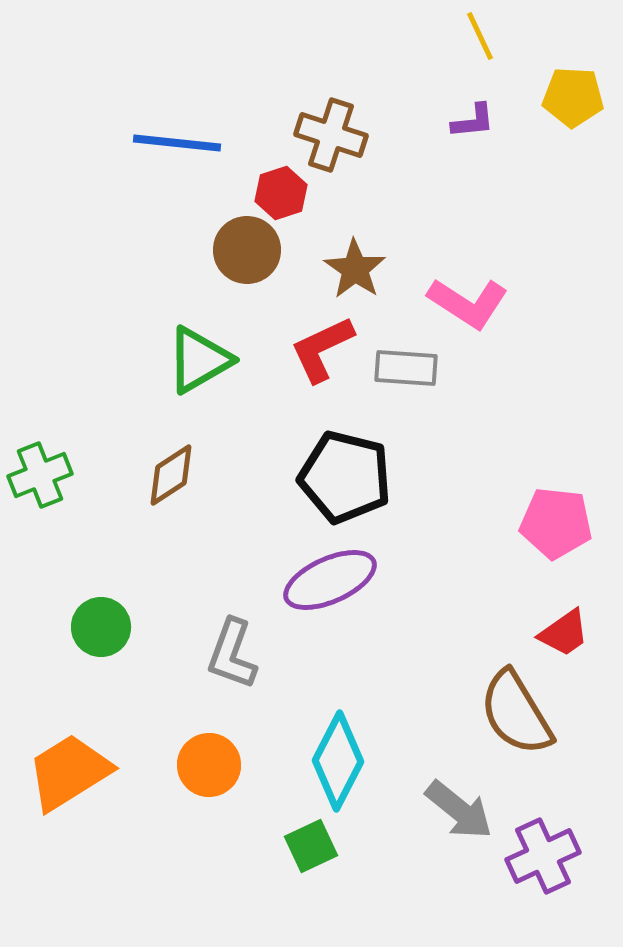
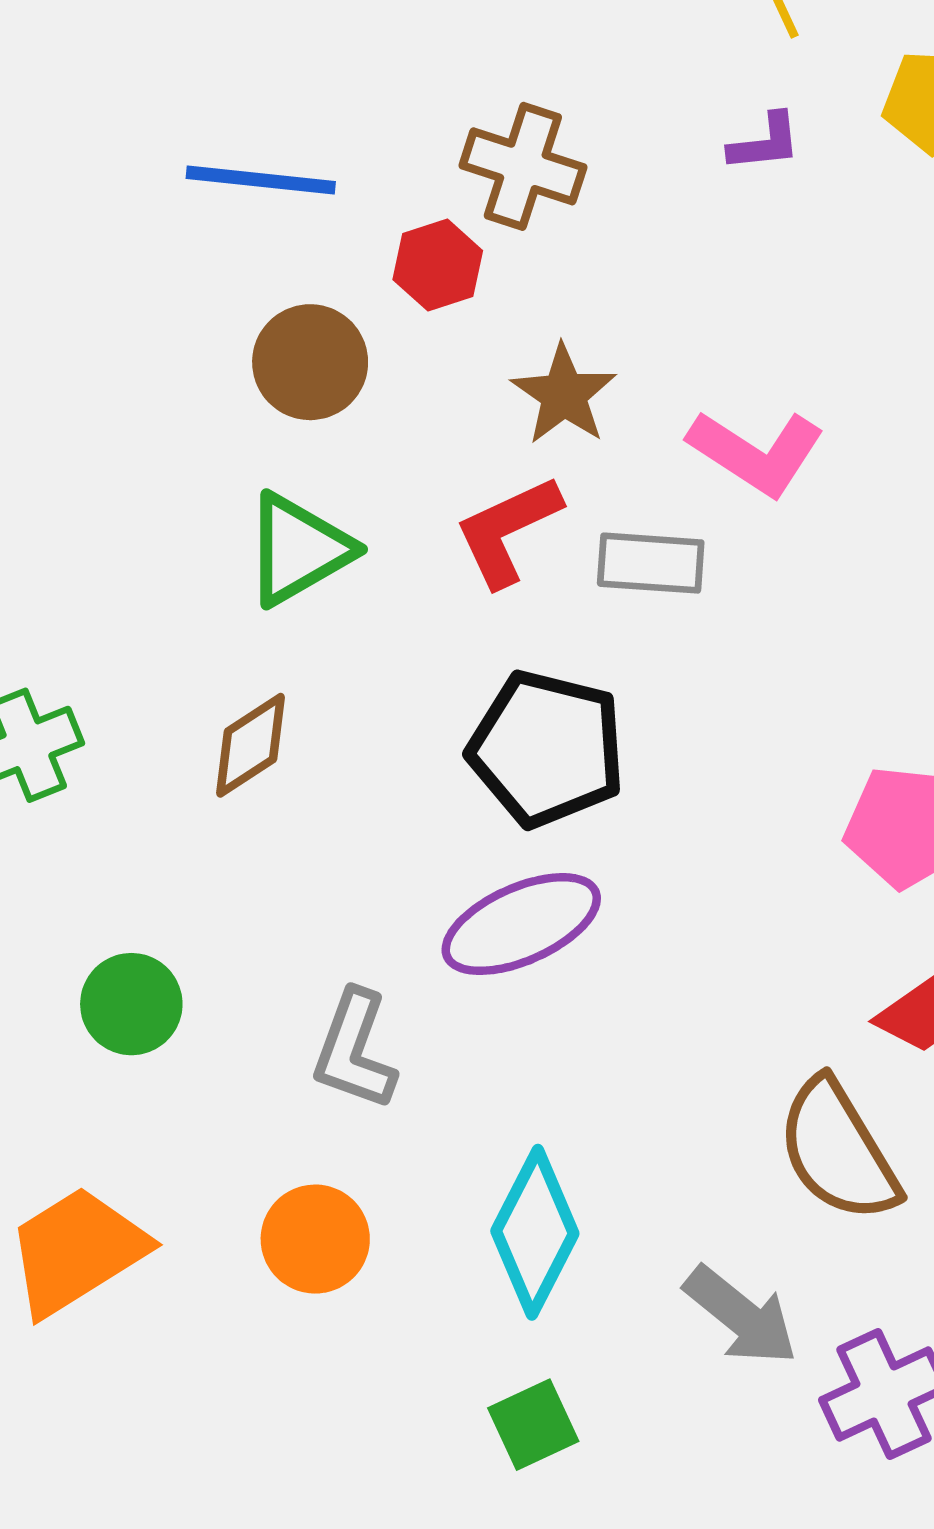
brown circle: (247, 250) -> (310, 362), moved
green square: (311, 846) -> (533, 1425), moved

